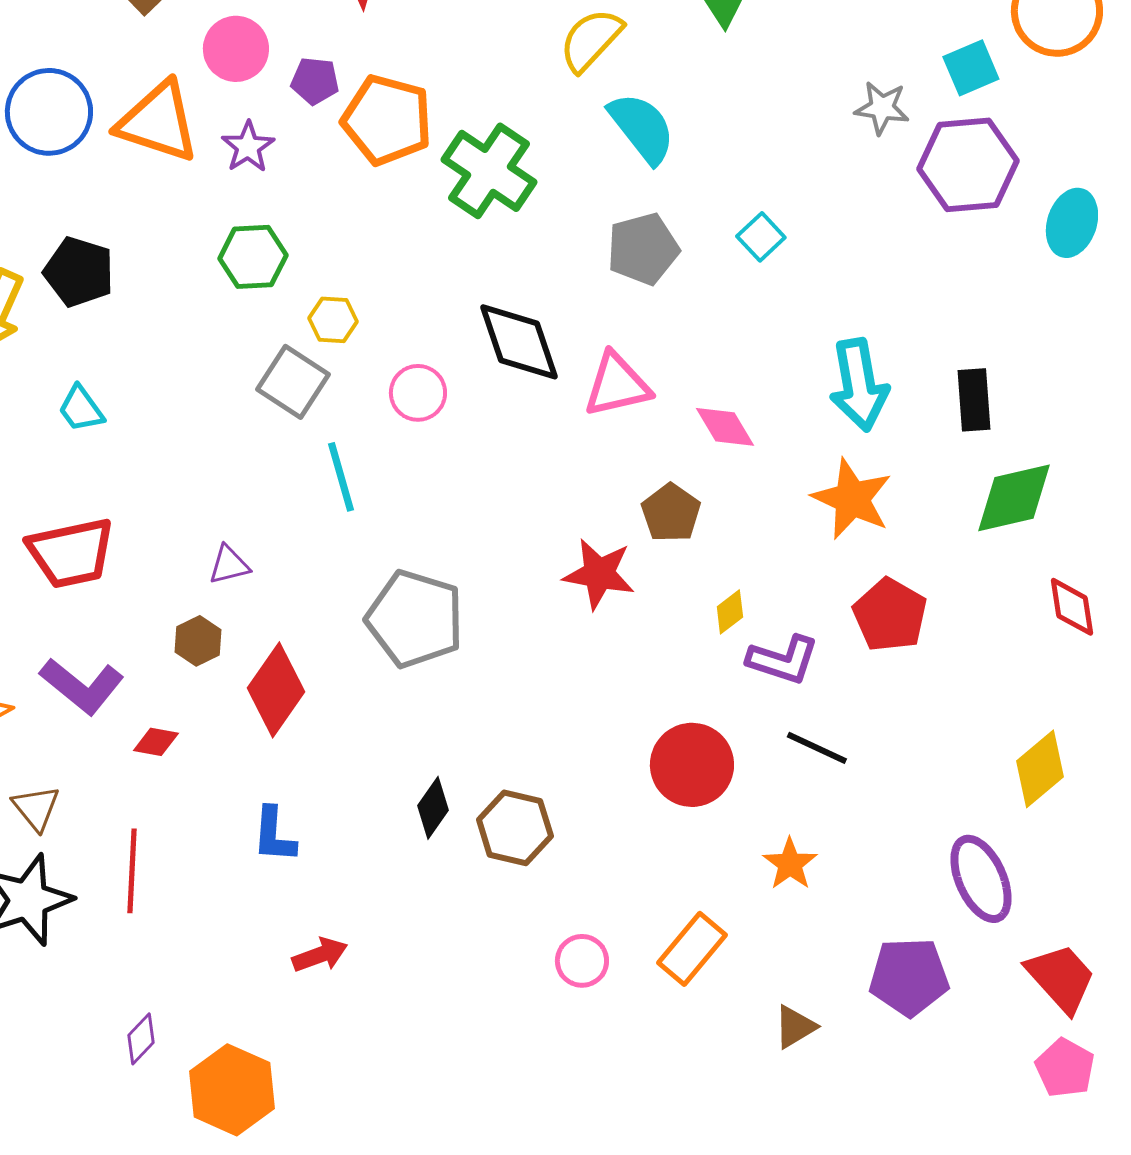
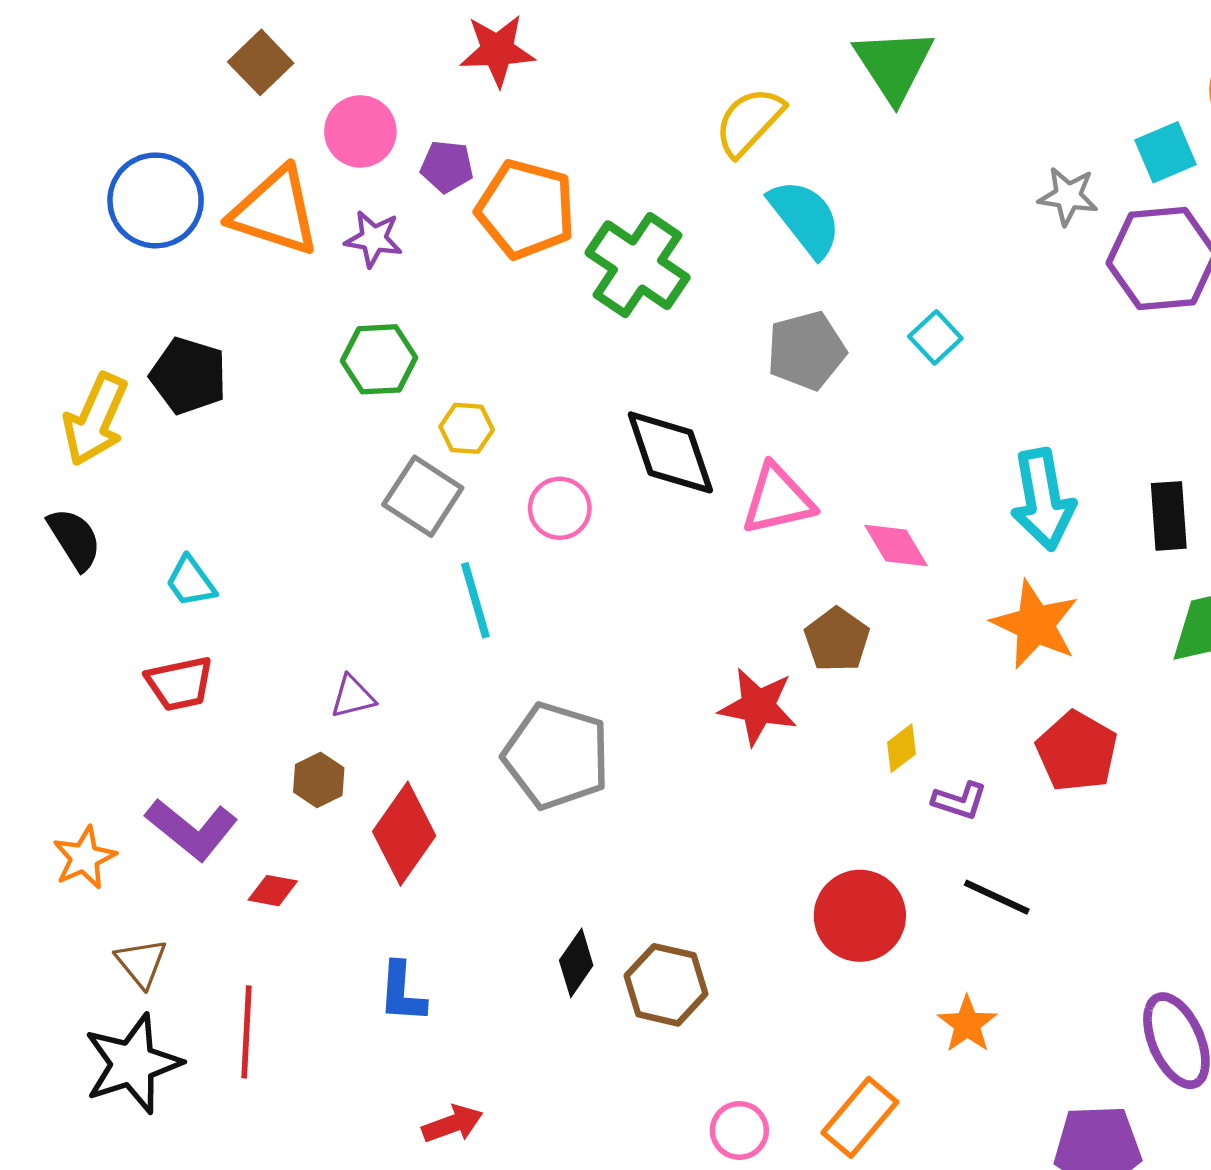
purple star: (248, 147) -> (374, 239), turned -30
cyan trapezoid: (81, 409) -> (191, 582), moved
red trapezoid: (71, 553) -> (180, 684), size x0.7
purple L-shape: (783, 660) -> (960, 801), size x0.7

